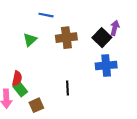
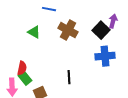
brown cross: (66, 38) -> (68, 30), turned 36
green triangle: (30, 40) -> (34, 32), turned -48

